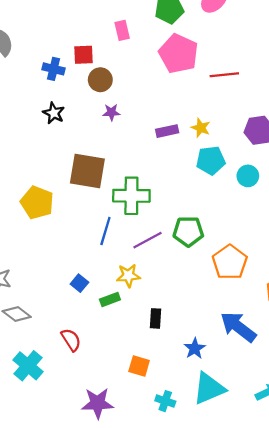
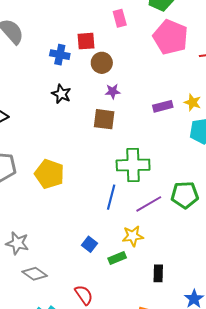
brown square: (87, 171) -> (104, 119), moved, size x0.7

